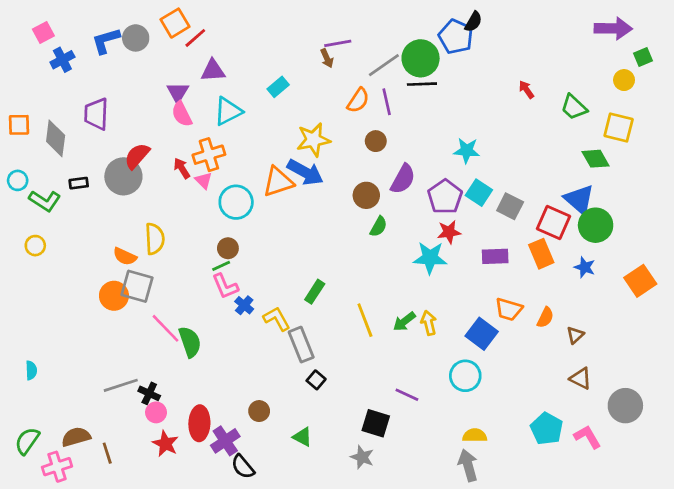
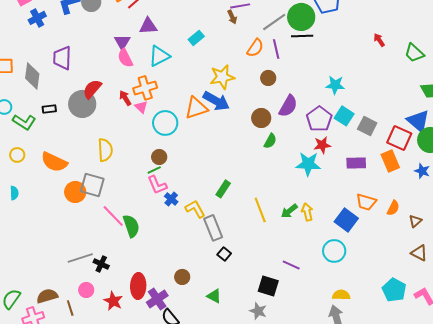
orange semicircle: (125, 256) -> (54, 162), moved, size x1.5
cyan semicircle: (31, 370) -> (14, 193), moved
pink circle: (156, 412) -> (86, 290), moved

